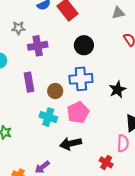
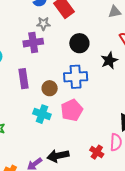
gray star: (18, 28) -> (43, 24), moved
black star: (117, 90) -> (109, 61), moved
black arrow: (71, 144) -> (58, 156), moved
red cross: (106, 162) -> (97, 152), moved

